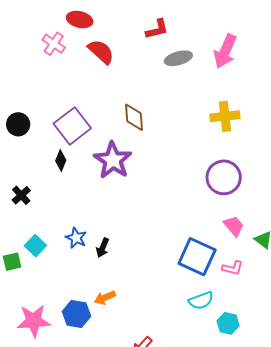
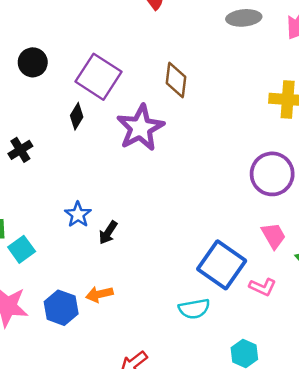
purple square: (72, 126) -> (99, 77), turned -30
cyan square: (35, 246) -> (22, 249), moved
cyan semicircle: (201, 301) -> (194, 309), moved

